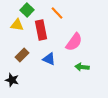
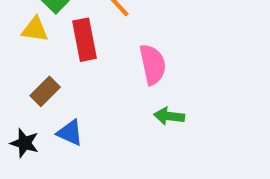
pink semicircle: (74, 42) -> (153, 65), turned -48
blue triangle: (49, 59) -> (70, 133), moved

